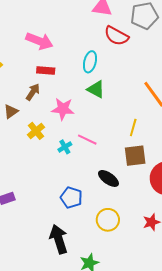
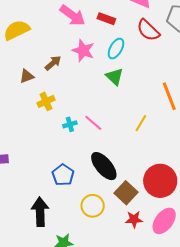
red rectangle: (46, 71) -> (106, 19), moved
pink star: (63, 109) -> (83, 51), moved
brown square: (135, 156) -> (126, 193), moved, turned 35
black ellipse: (108, 178) -> (104, 166), size x1.4

